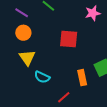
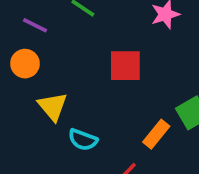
orange circle: (23, 33) -> (25, 64), moved
orange rectangle: (82, 78) -> (156, 134), turned 56

